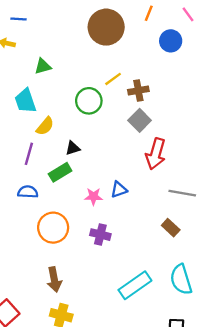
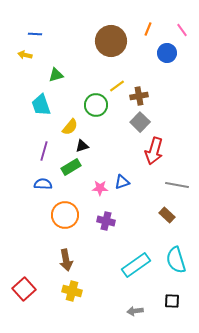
yellow semicircle: (45, 126) -> (70, 127), moved

